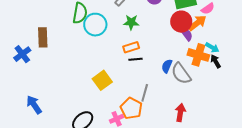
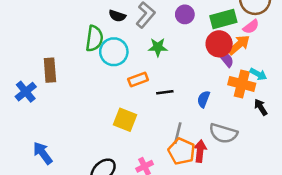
orange rectangle: (131, 47) -> (138, 79), moved
black arrow: (216, 61) -> (261, 107), moved
gray semicircle: (181, 74) -> (223, 133), moved, turned -35
yellow square: (102, 80) -> (125, 120), turned -30
orange pentagon: (131, 108) -> (182, 151), moved
red arrow: (180, 113) -> (200, 151), moved

